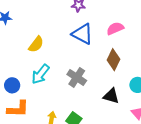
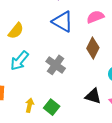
black triangle: (111, 96) -> (93, 96), moved

